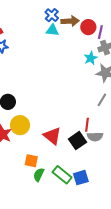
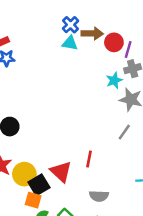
yellow circle: (20, 125) -> (24, 174), moved
red line: (87, 125) -> (89, 159), moved
gray semicircle: (95, 137) -> (99, 196), moved
black square: (77, 141) -> (39, 185), moved

